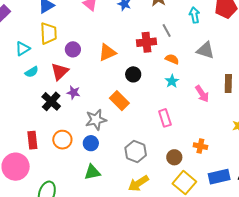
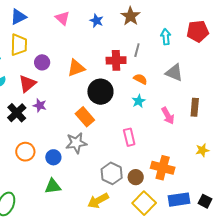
gray line: (167, 30) -> (137, 50), turned 40
black circle: (133, 74) -> (100, 92), size x1.6
gray star: (96, 120) -> (76, 143), moved
orange cross: (200, 146) -> (163, 168), size x1.6
gray hexagon: (136, 151) -> (112, 173), moved

